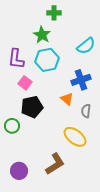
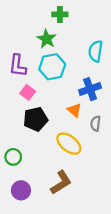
cyan semicircle: (86, 46) -> (96, 51), turned 138
green circle: (12, 126) -> (13, 157), moved
yellow ellipse: (75, 137) -> (69, 144), moved

